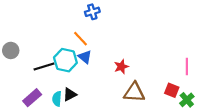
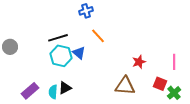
orange line: (81, 39) -> (98, 36), moved
black line: (44, 67) -> (58, 38), moved
red star: (121, 67) -> (139, 62), moved

